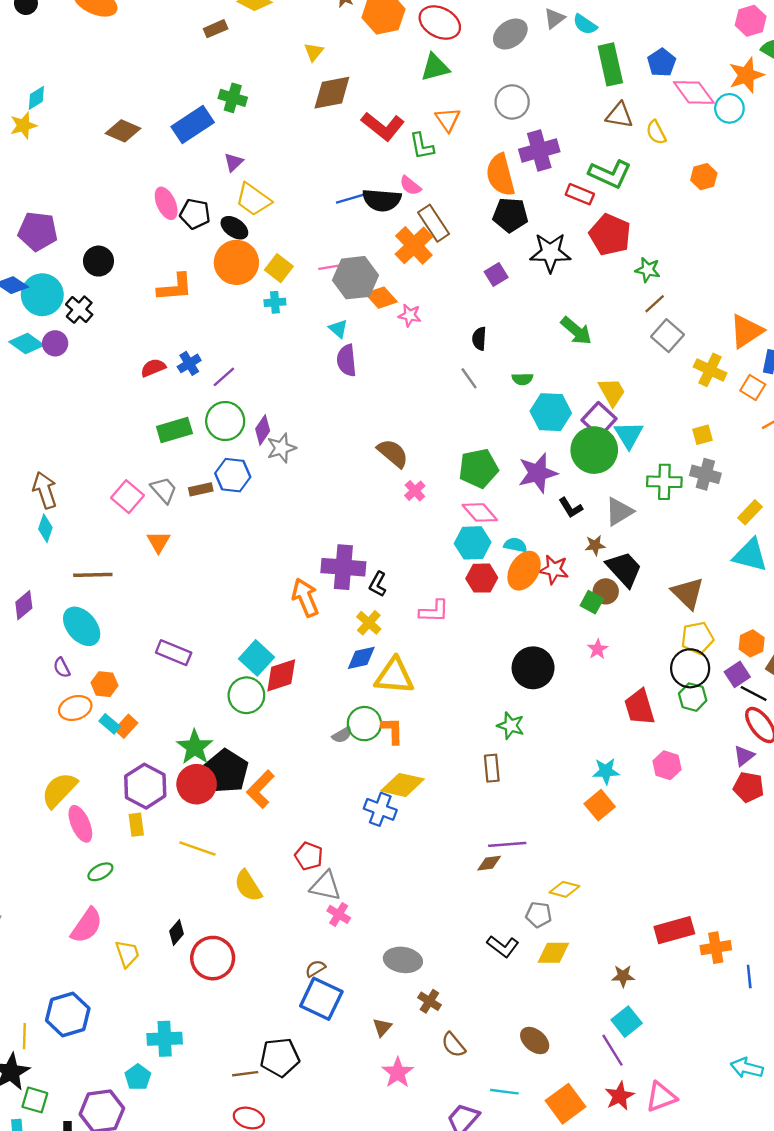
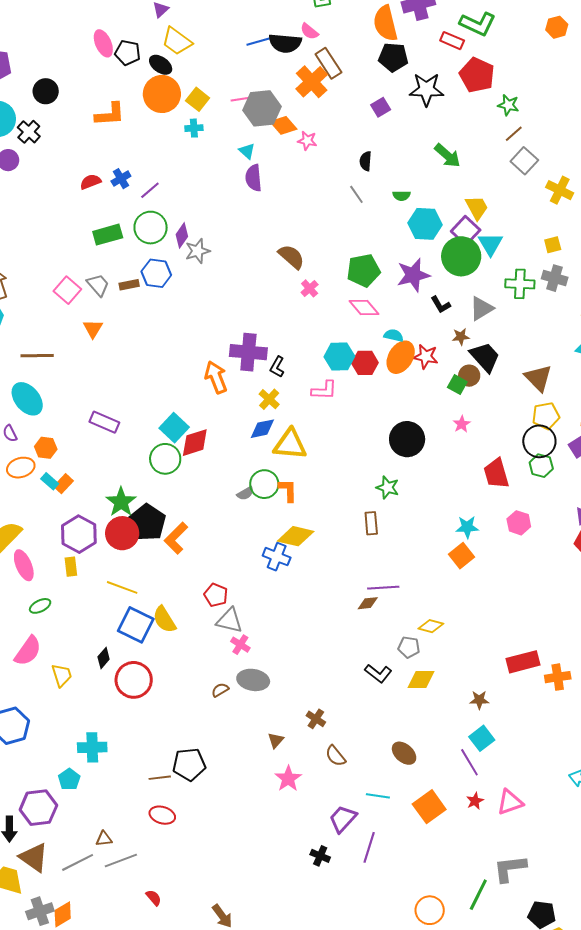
cyan hexagon: (473, 543) -> (339, 357), moved
gray ellipse: (403, 960) -> (253, 680), moved
blue square: (321, 999) -> (136, 625), moved
red star: (620, 1096) -> (475, 801), size x0.7

